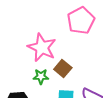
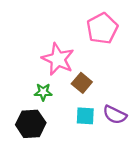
green star: (41, 76) -> (43, 92), moved

